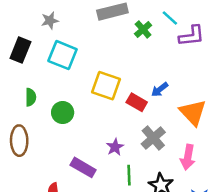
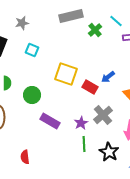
cyan square: (63, 55) -> (32, 50), size x0.6
purple star: (115, 147) -> (81, 123), moved
purple rectangle: (83, 167) -> (50, 121), moved

